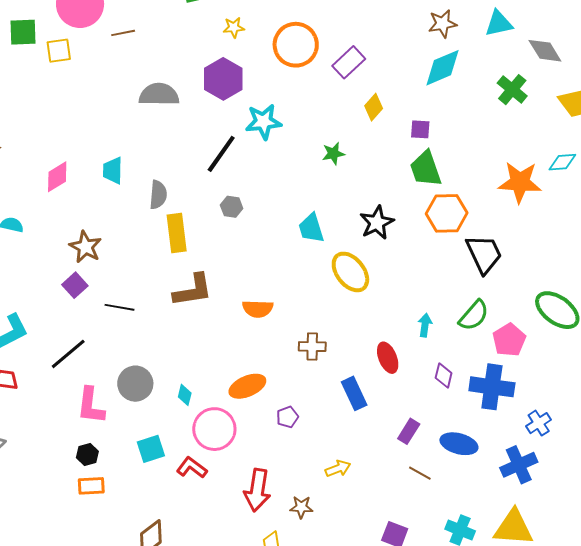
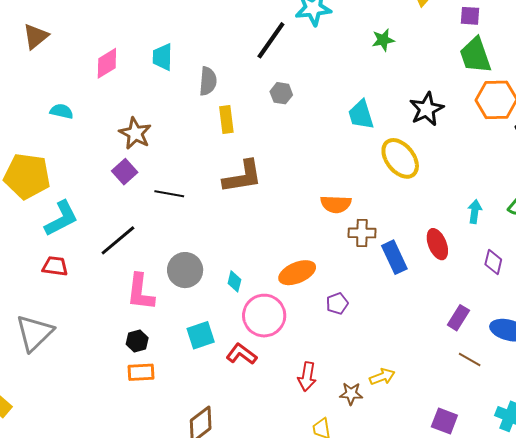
yellow rectangle: (177, 233) -> (226, 119), size x0.7
orange semicircle: (258, 309) -> (336, 204), moved
blue rectangle: (354, 393) -> (394, 257), moved
yellow arrow: (338, 469) -> (382, 377), moved
red arrow: (257, 490) -> (307, 377), size x0.7

